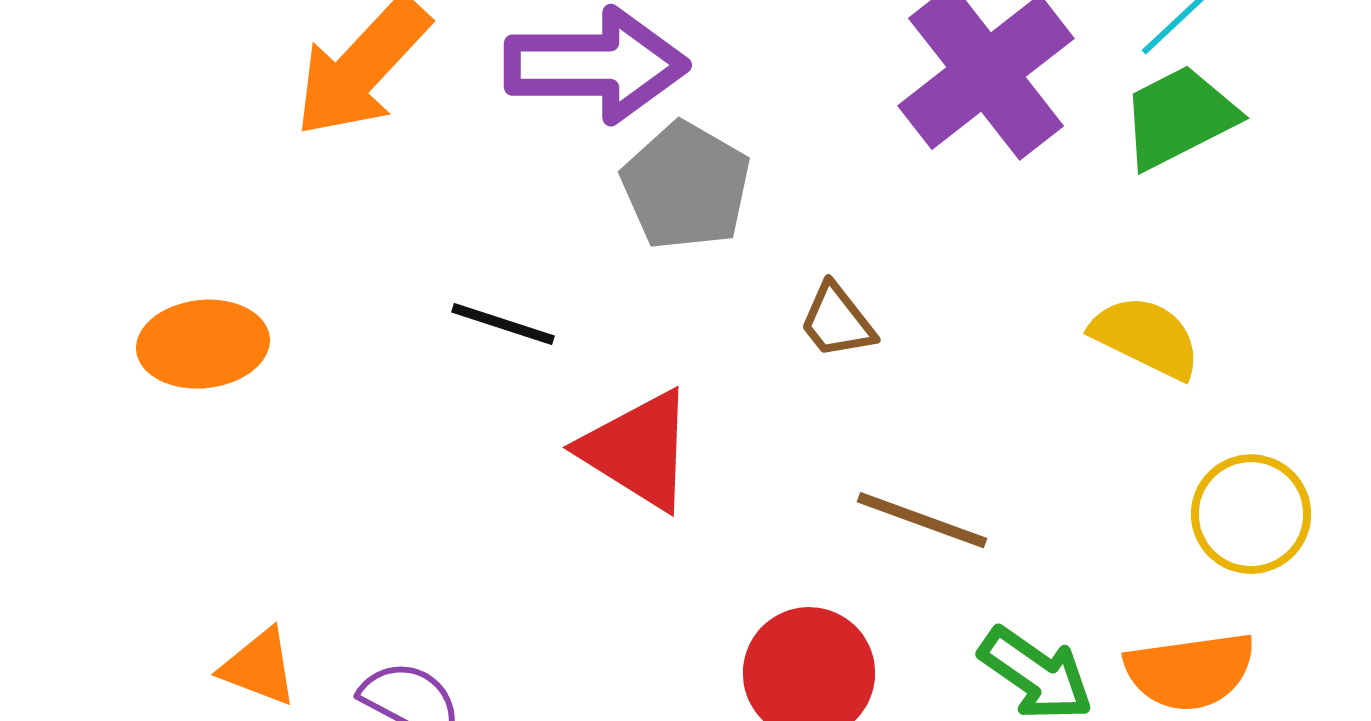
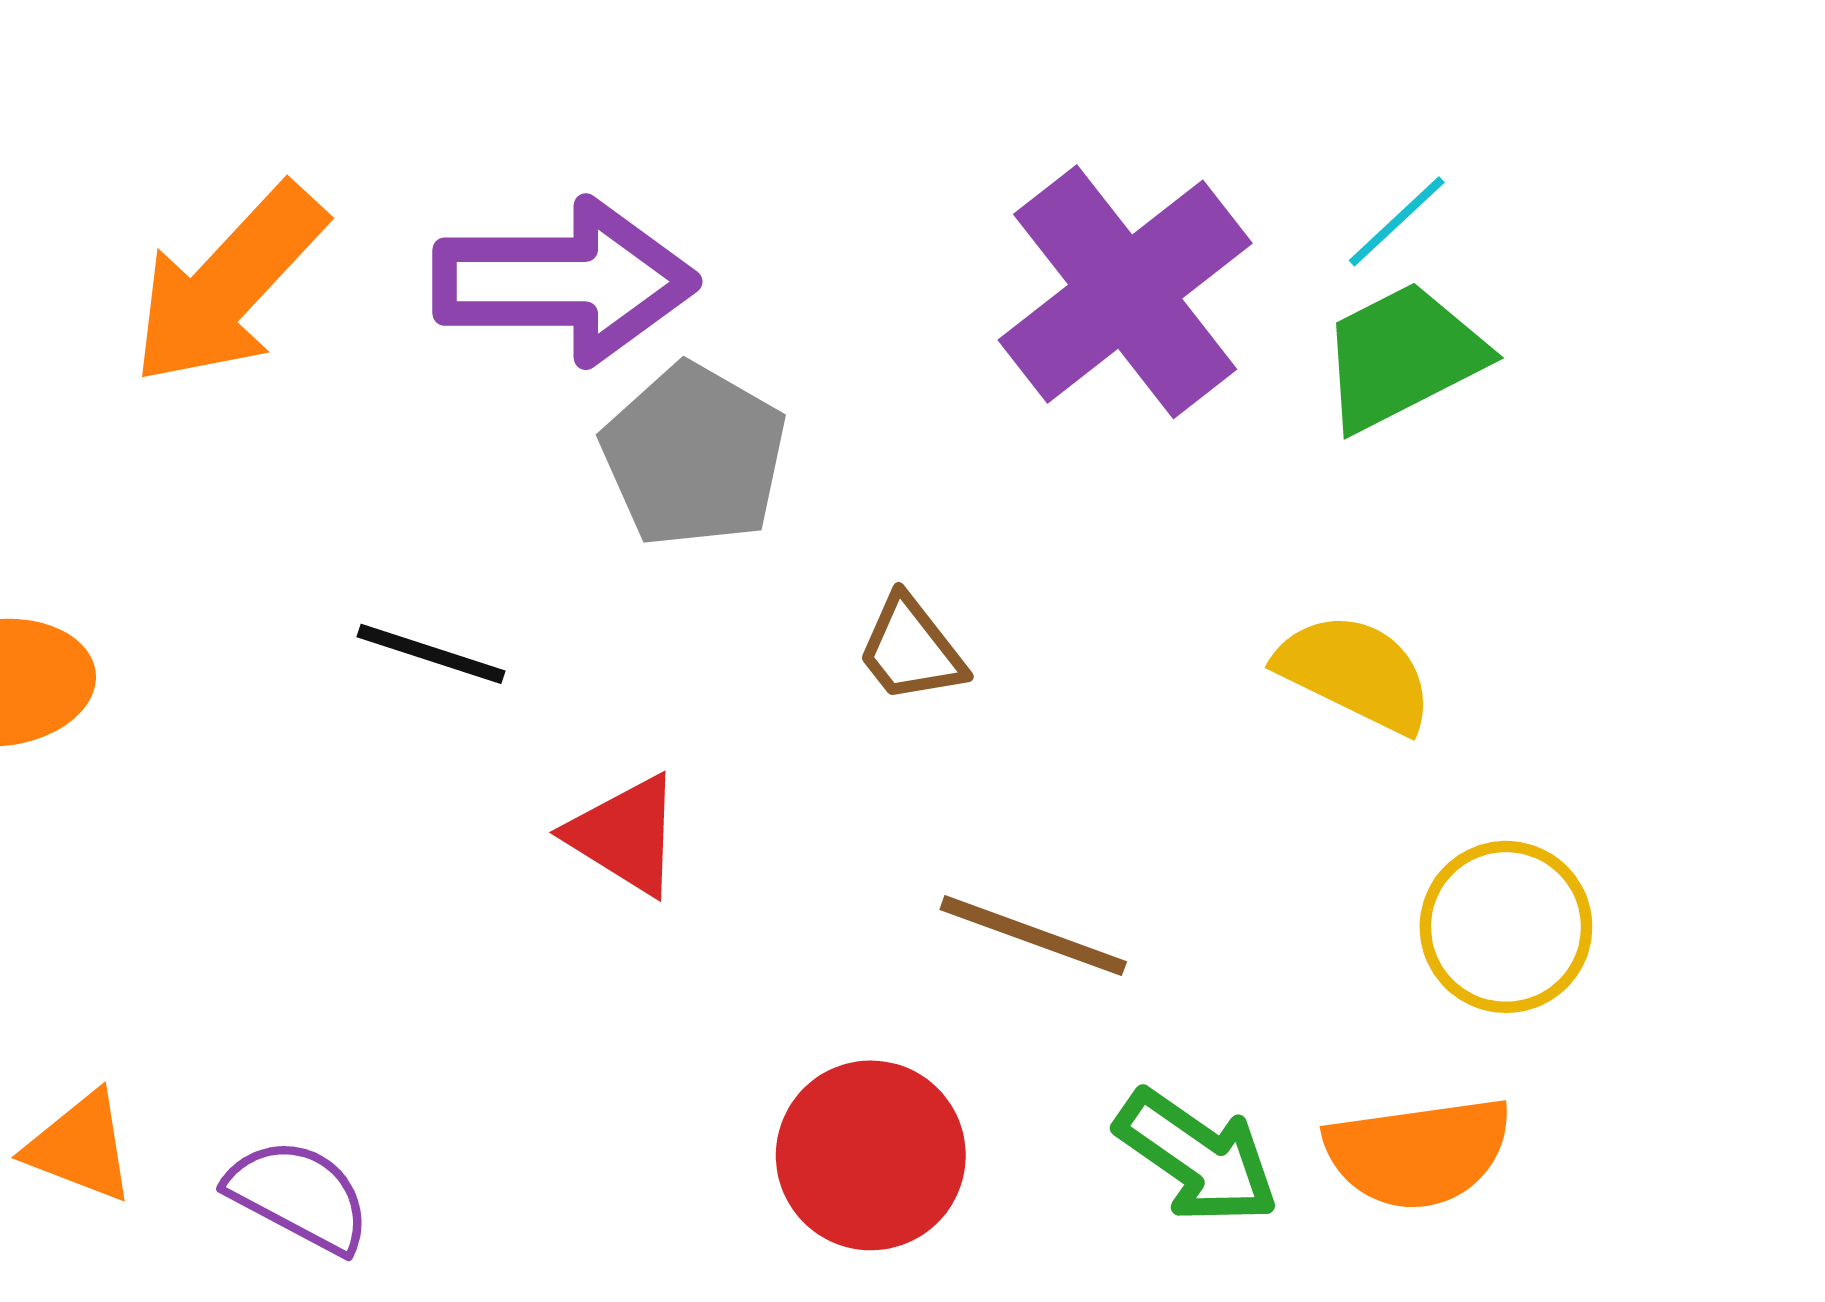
red triangle: (638, 450) -> (625, 835), size x0.7

